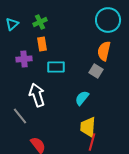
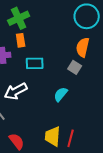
green cross: (40, 22) -> (19, 18), size x1.5
white arrow: (37, 95) -> (16, 91), turned -100
yellow trapezoid: (88, 127) -> (53, 136), moved

